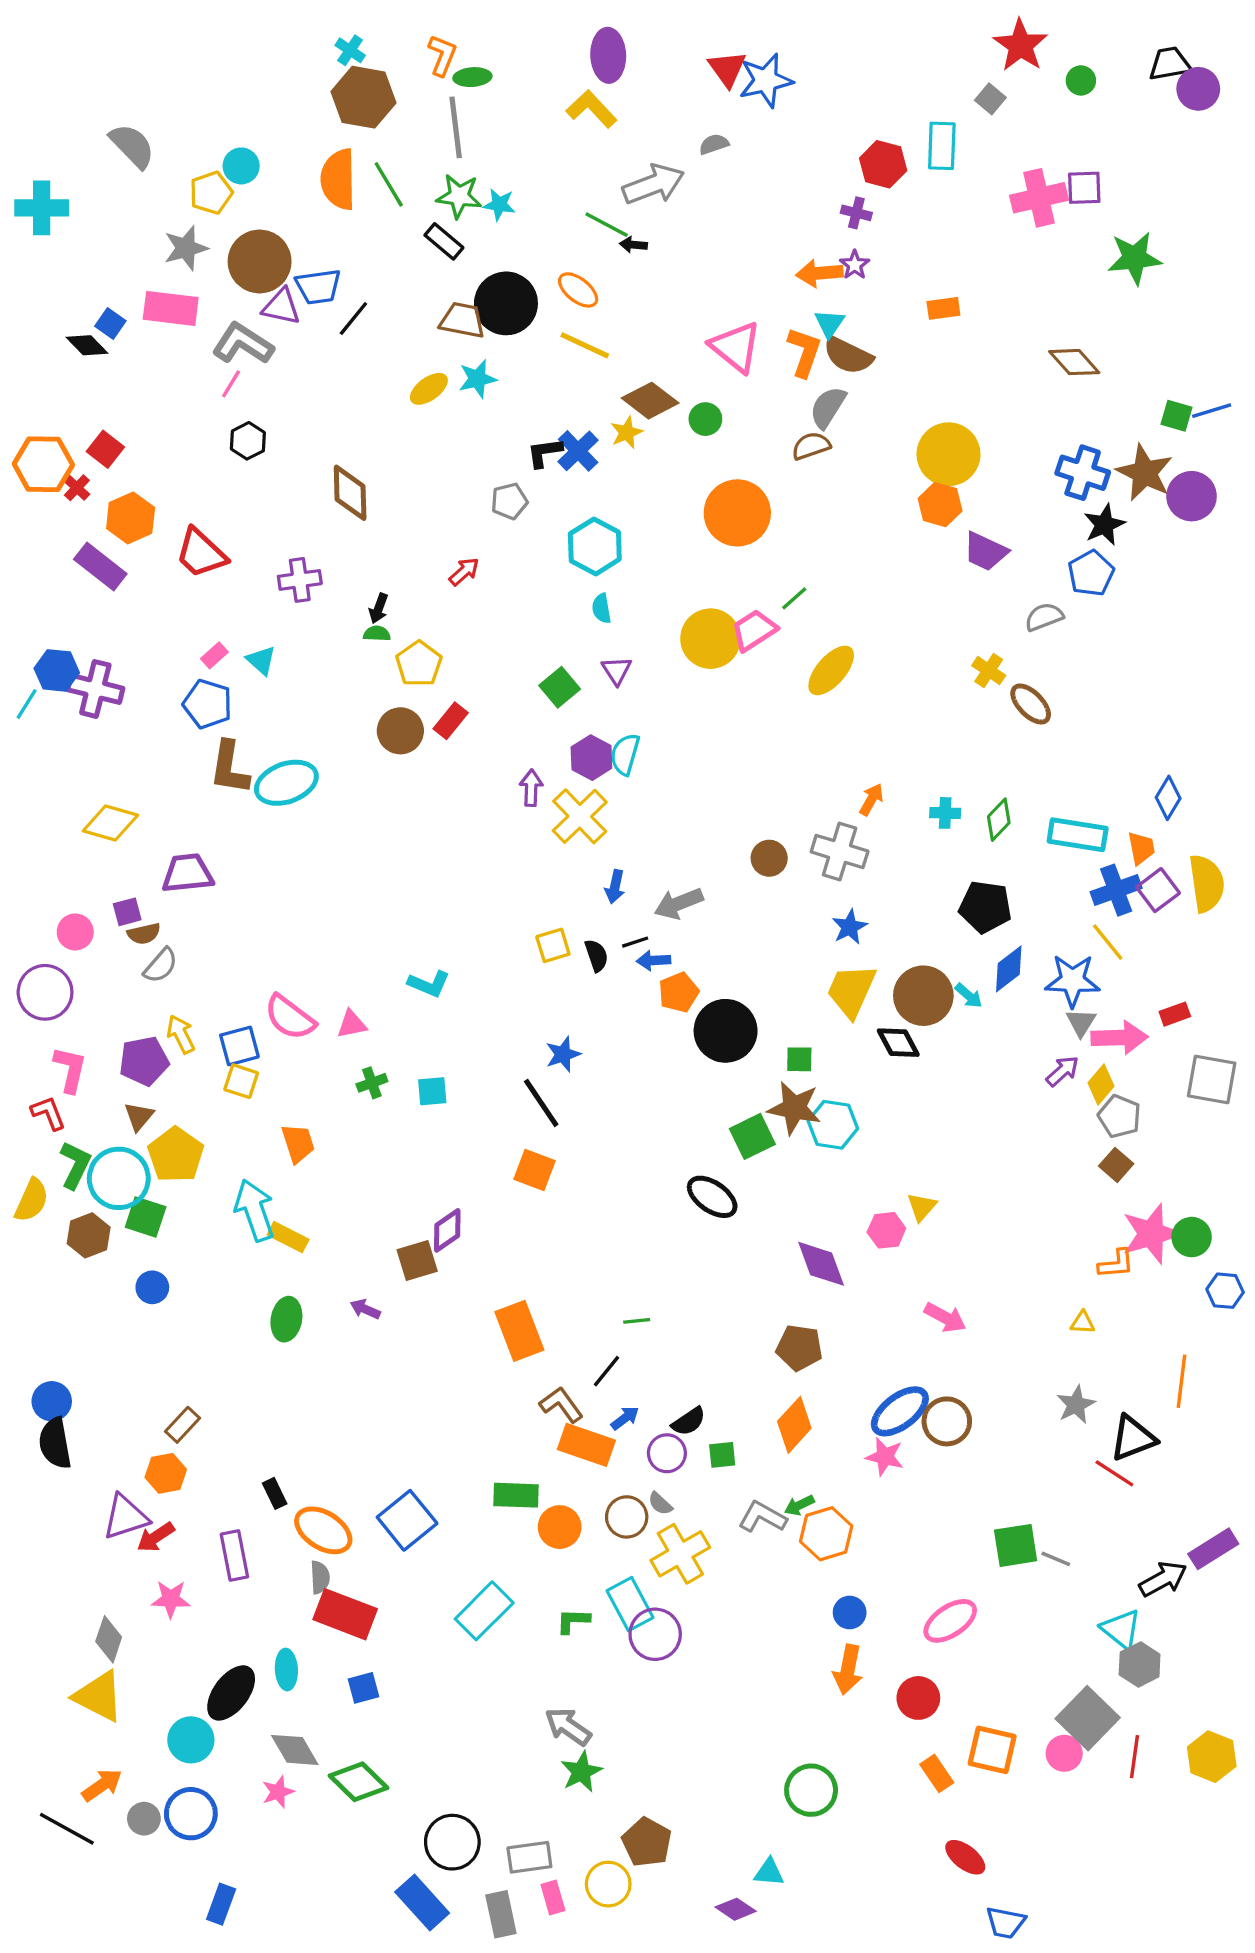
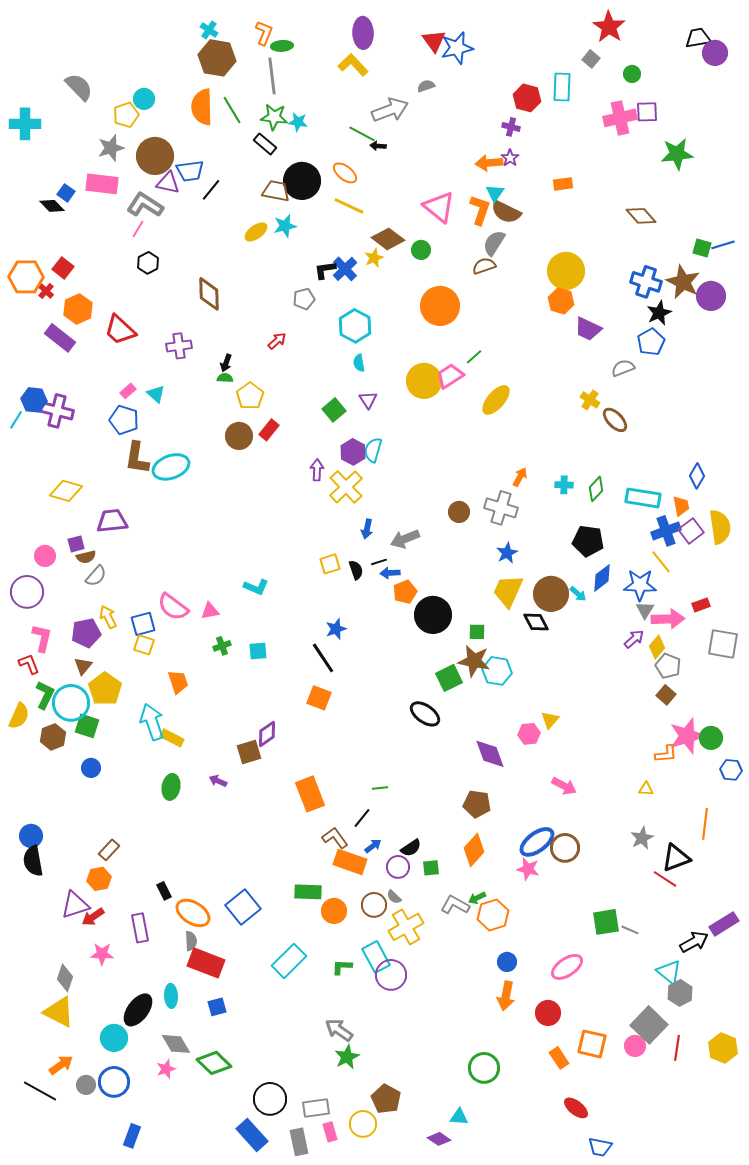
green circle: (1081, 80) -> (632, 74), moved

